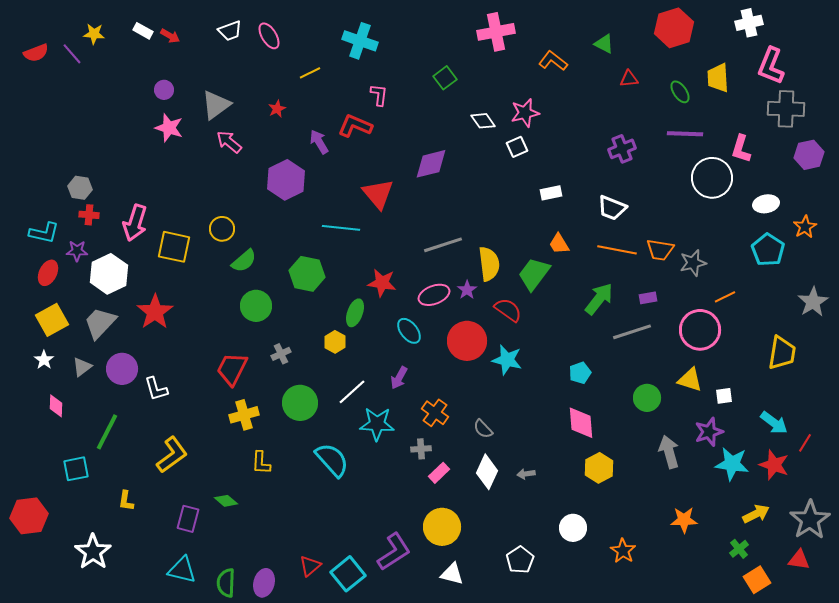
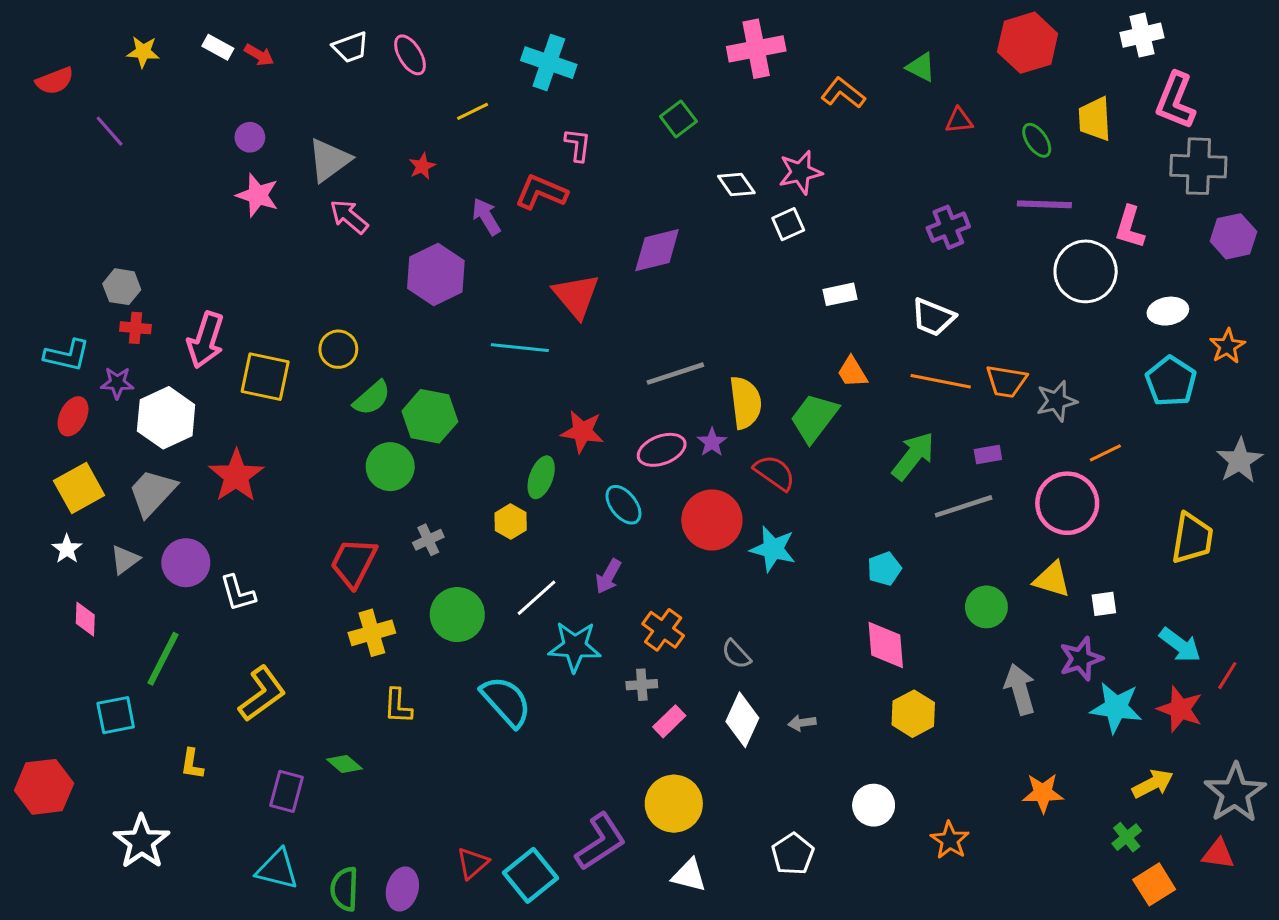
purple line: (72, 54) -> (110, 131), moved
green hexagon: (307, 274) -> (430, 416), moved

